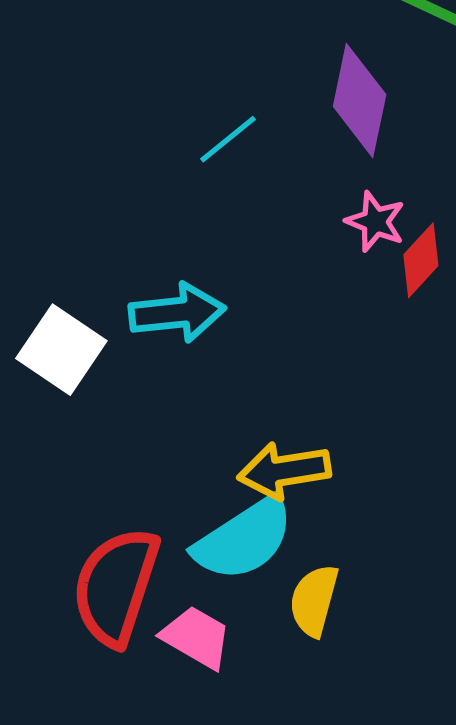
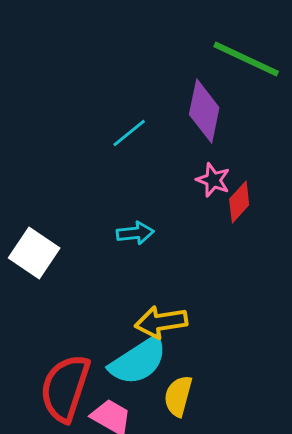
cyan arrow: (177, 313) -> (135, 233), moved, size x0.7

